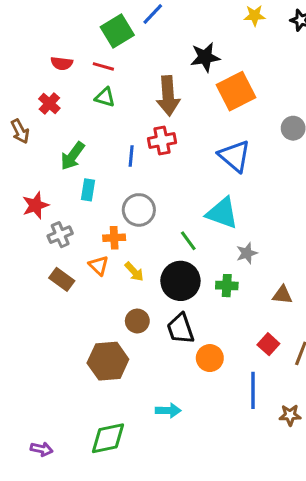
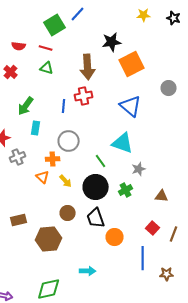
brown rectangle: (62, 279) -> (19, 220), moved, turned -49
green cross: (227, 286) -> (126, 190), turned -32

